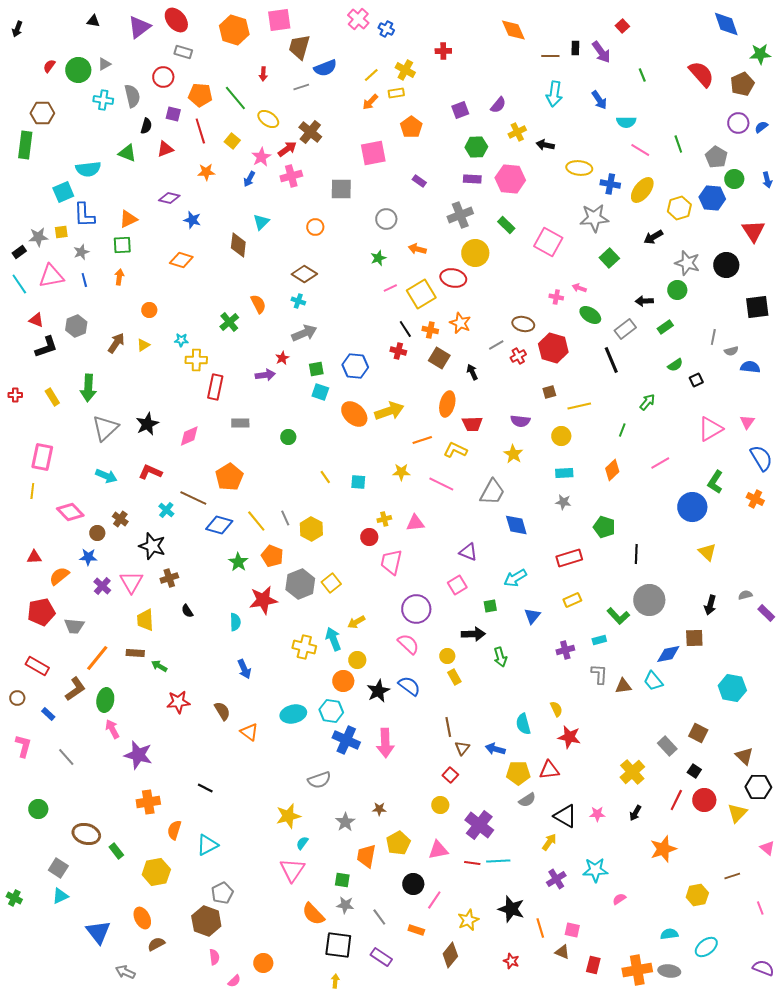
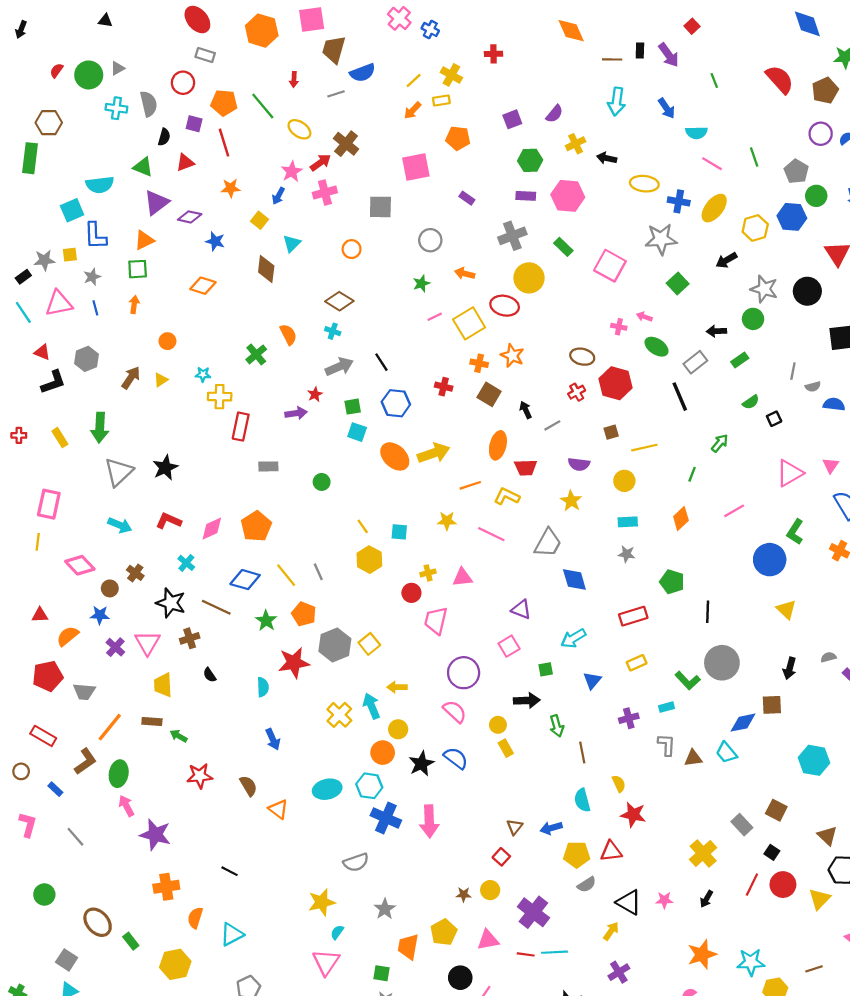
purple triangle: (139, 27) -> (156, 202), moved
orange pentagon: (411, 127) -> (458, 138), turned -30
yellow square: (232, 141) -> (260, 220), moved
black line: (405, 329) -> (381, 362), moved
gray line: (496, 345) -> (552, 425), moved
pink diamond: (189, 436) -> (212, 529), moved
brown line: (193, 498) -> (216, 607), moved
yellow hexagon: (311, 529) -> (369, 560), moved
yellow arrow: (356, 622) -> (397, 687), turned 30
yellow cross: (304, 647) -> (339, 715), turned 30
brown line: (448, 727) -> (582, 753), moved
blue arrow: (495, 749) -> (551, 828), turned -30
brown star: (379, 809) -> (464, 895), moved
brown ellipse: (86, 834) -> (98, 922), turned 32
orange star: (663, 849) -> (702, 954), moved
cyan star: (595, 870) -> (751, 962), moved

